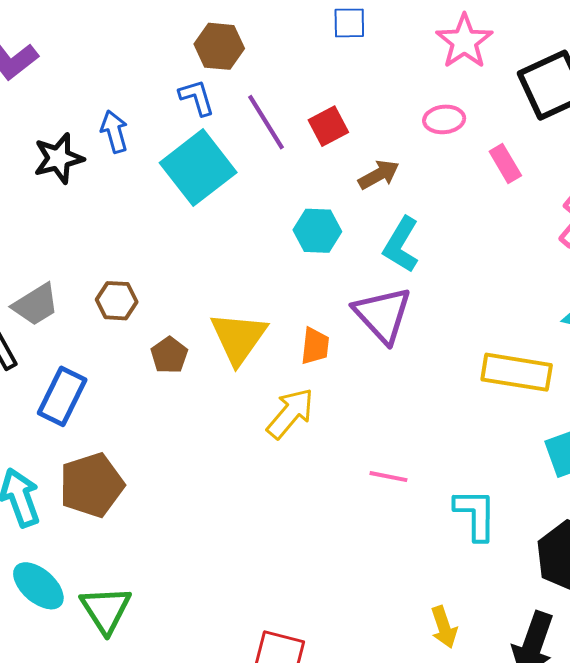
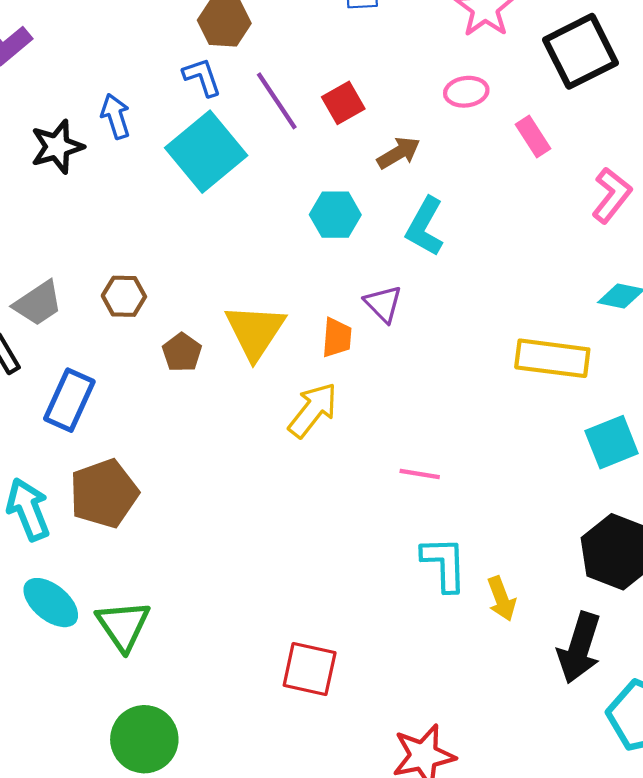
purple triangle: (383, 315) -> (383, 304), moved, size x0.6
cyan L-shape: (475, 514) -> (444, 564), moved
yellow arrow: (444, 627) -> (502, 599), moved

